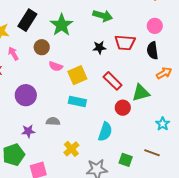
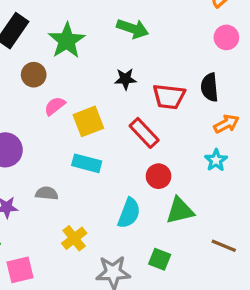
pink circle: (155, 26) -> (226, 37), moved
red trapezoid: (125, 43) -> (169, 97), moved
pink semicircle: (56, 66) -> (55, 106), turned 120
green triangle: (141, 93) -> (180, 211), moved
cyan star: (163, 124) -> (216, 160), moved
brown line: (152, 153) -> (224, 246), moved

